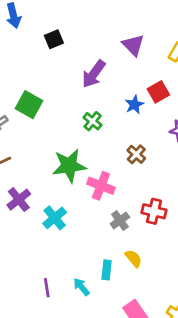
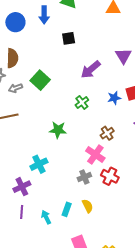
green star: (69, 166) -> (58, 130), size x0.7
pink cross: (101, 186) -> (95, 155), moved
purple cross: (19, 200) -> (22, 187), moved

